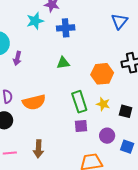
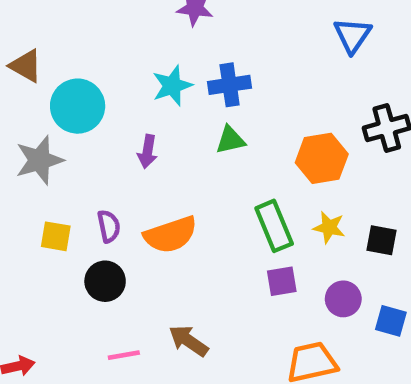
cyan star: (35, 21) -> (172, 86), moved
blue cross: (66, 28) -> (230, 85), moved
purple arrow: (17, 58) -> (147, 152), moved
brown arrow: (38, 149) -> (188, 341), turned 126

